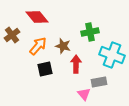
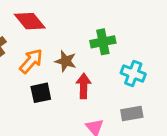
cyan cross: (112, 55) -> (133, 74), size x0.7
gray rectangle: (99, 82) -> (132, 114), moved

